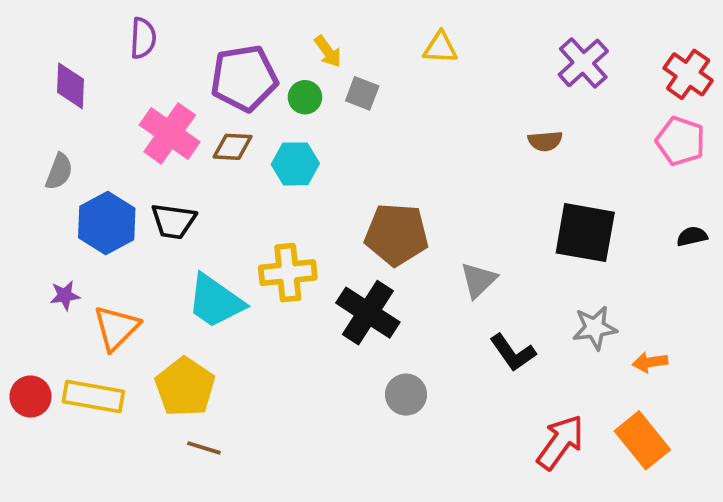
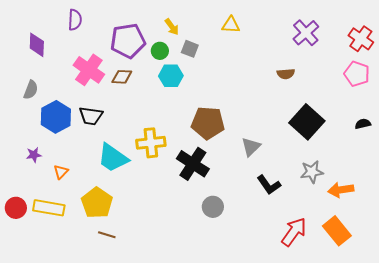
cyan hexagon: (295, 164) -> (171, 76), moved
black square: (585, 233) -> (307, 122), turned 32
orange triangle: (116, 328) -> (61, 172), size x0.6
orange arrow: (650, 362) -> (341, 190), size x1.4

